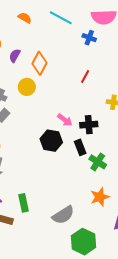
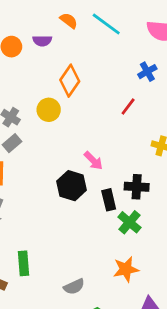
orange semicircle: (25, 18) -> (69, 21), moved
blue cross: (89, 38) -> (147, 72), moved, turned 32
purple semicircle: (15, 56) -> (42, 41), moved, turned -128
black cross: (89, 125) -> (137, 187), moved
gray semicircle: (63, 215) -> (74, 287), size x0.7

